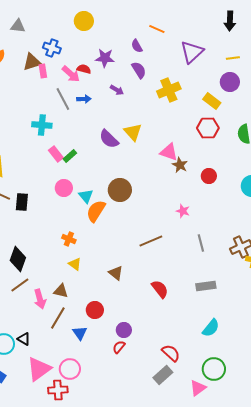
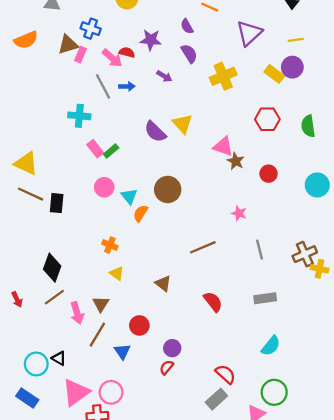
pink rectangle: (43, 71) -> (80, 55), turned 32
yellow rectangle: (212, 101) -> (274, 74), moved
orange semicircle: (96, 211) -> (140, 213), size x0.7
brown triangle: (61, 291) -> (101, 304), turned 49

